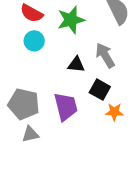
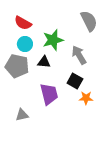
green star: (71, 20) -> (53, 40), moved
black triangle: (76, 65) -> (44, 62), moved
gray pentagon: (24, 104) -> (17, 66), moved

